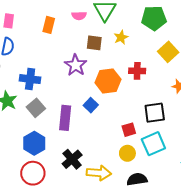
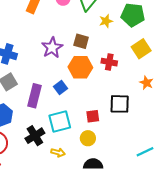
yellow star: (121, 37) -> (106, 21), moved
brown square: (94, 43) -> (81, 41), moved
cyan square: (153, 144) -> (60, 121), moved
yellow arrow: (99, 173) -> (58, 152), size x0.6

